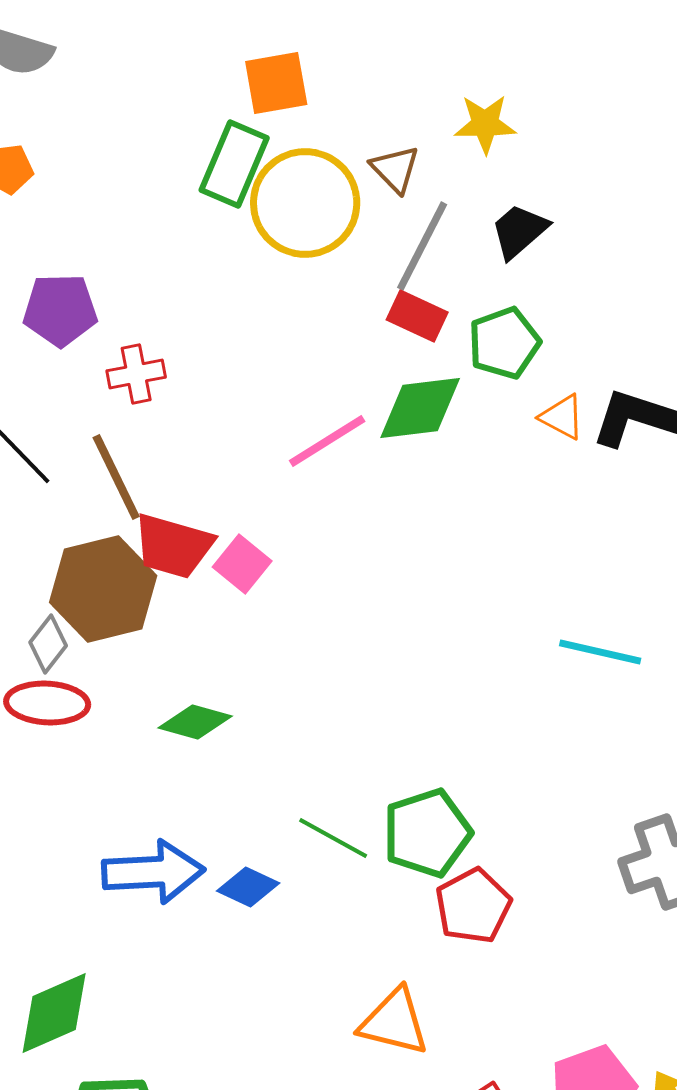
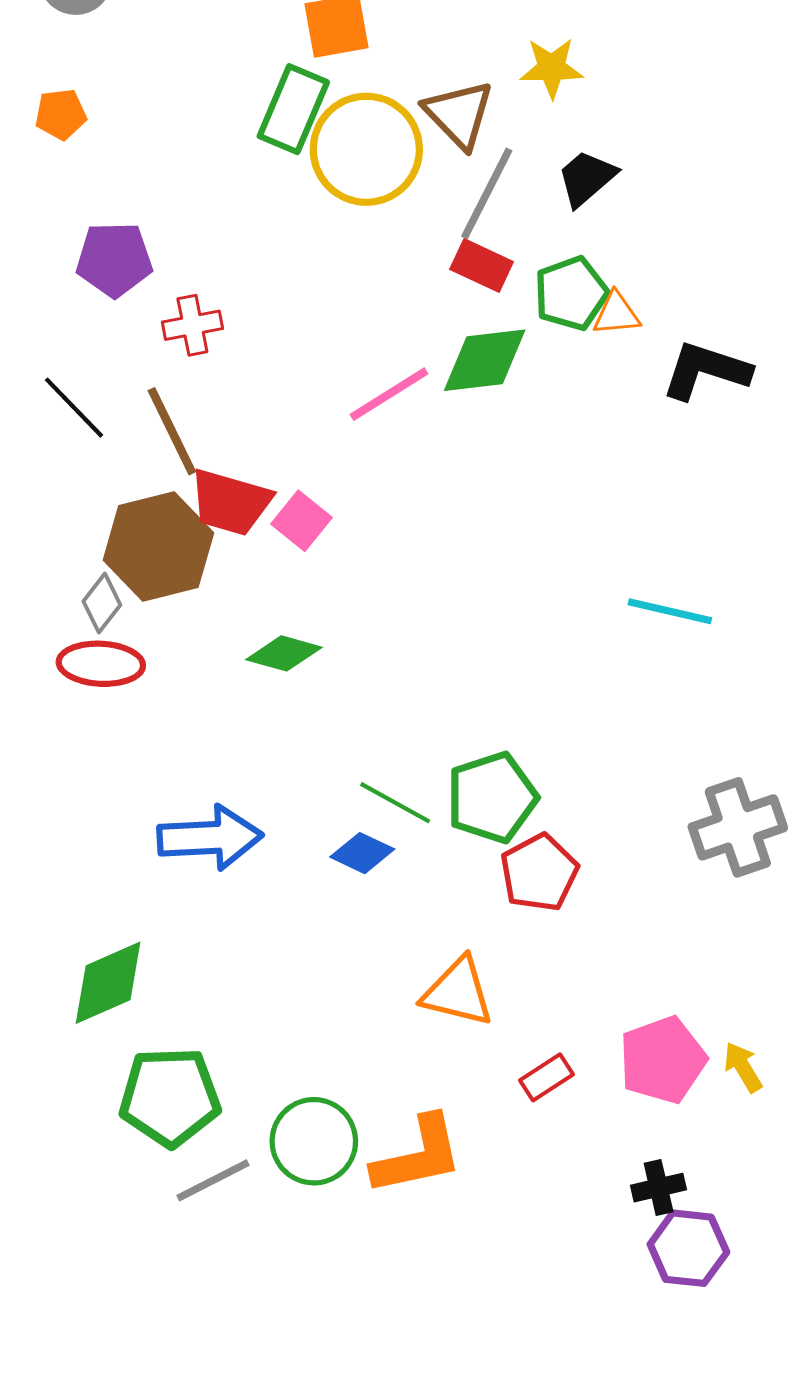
brown triangle: (395, 169) -> (459, 114), size x1.4
orange triangle: (562, 417) -> (616, 314), moved, turned -33
green diamond: (195, 722) -> (284, 653), moved
blue diamond: (248, 887) -> (362, 853), moved

